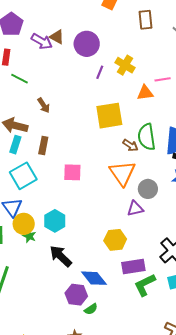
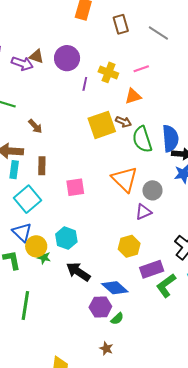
pink line: (163, 79) -> (141, 69), moved
brown arrow: (130, 145) -> (124, 122), moved

